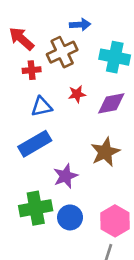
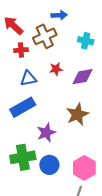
cyan cross: (115, 57) -> (86, 41), size x0.7

